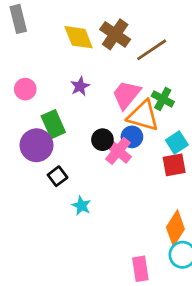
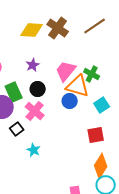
yellow diamond: (79, 37) -> (32, 30), turned -65
brown line: (152, 50) -> (95, 26), moved
black circle: (102, 140) -> (38, 89), moved
pink cross: (118, 151) -> (35, 111), moved
red square: (174, 165) -> (96, 135), moved

